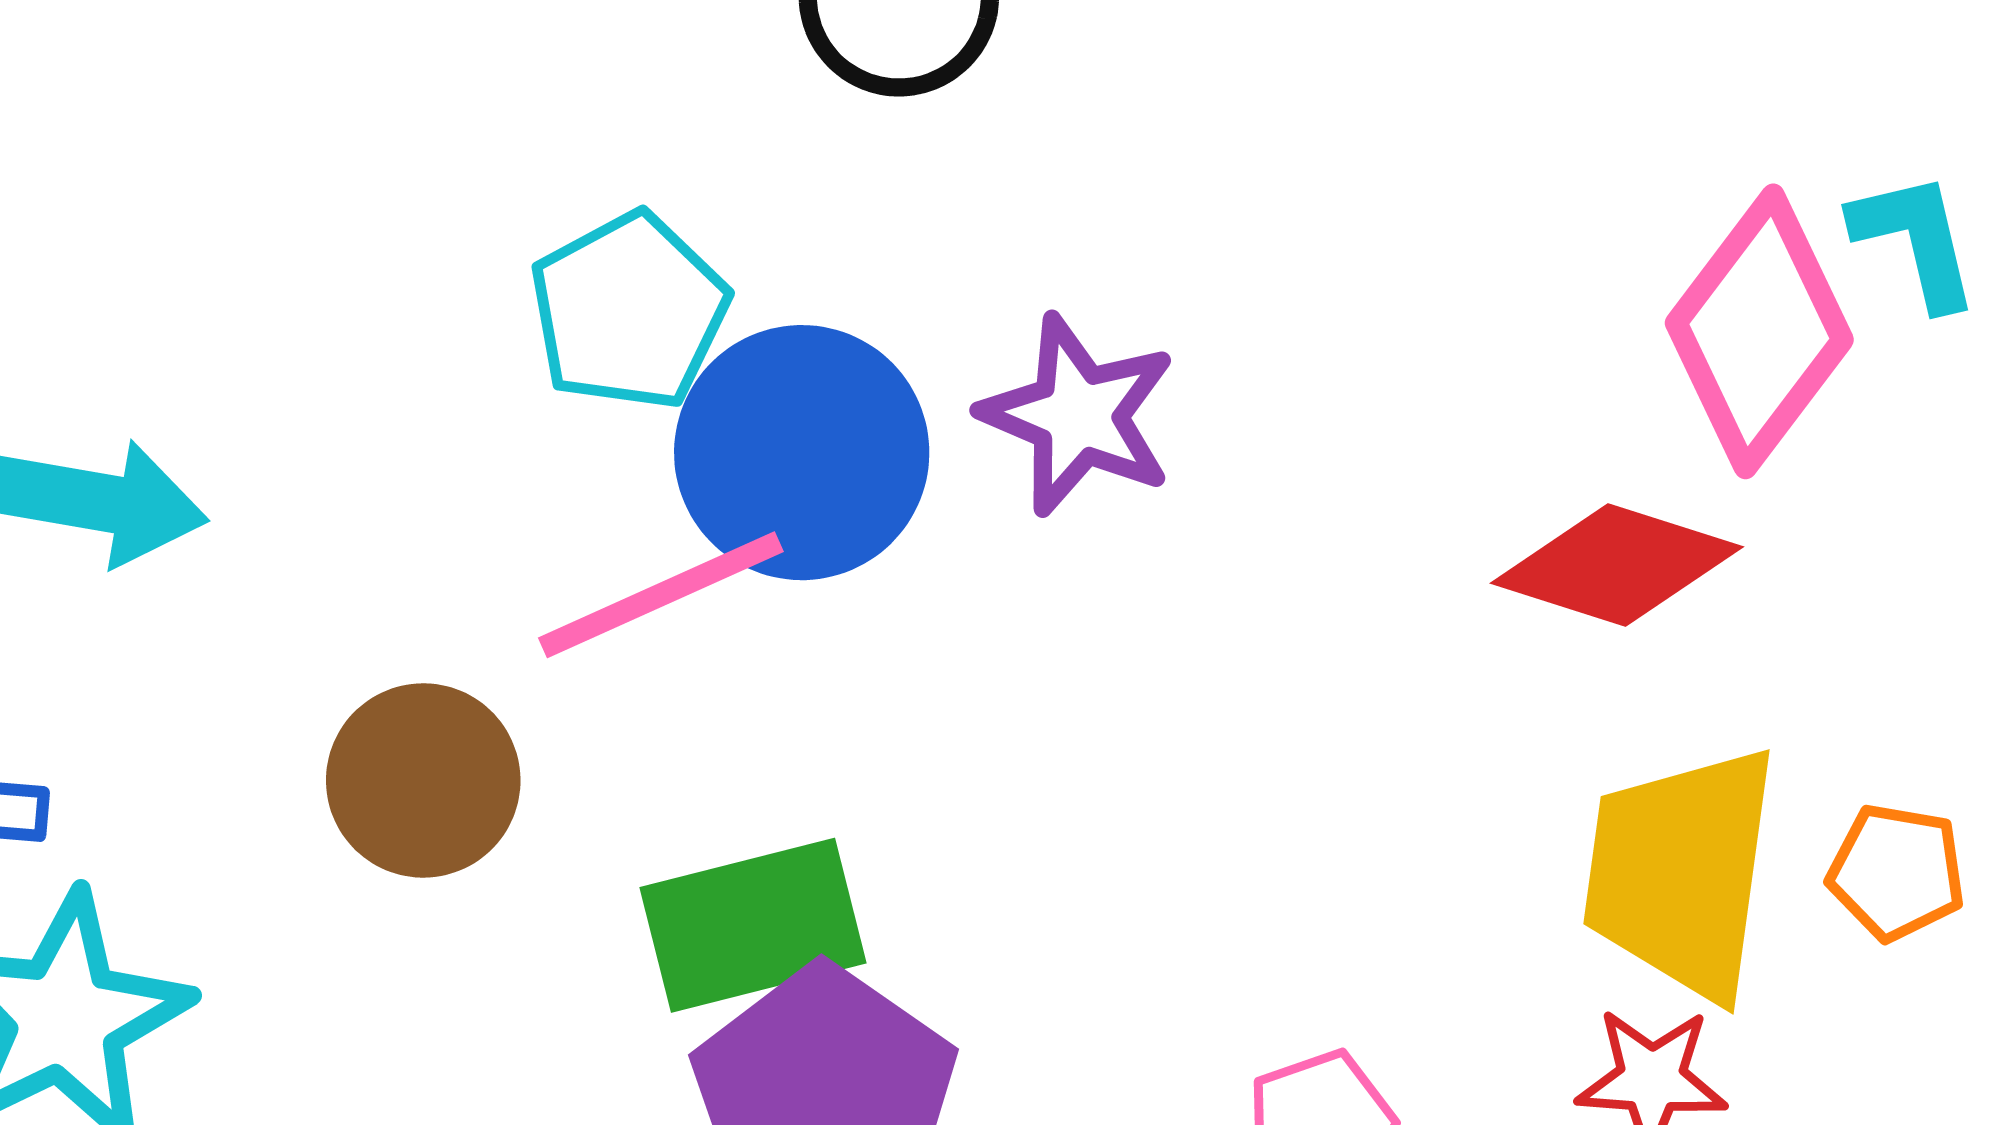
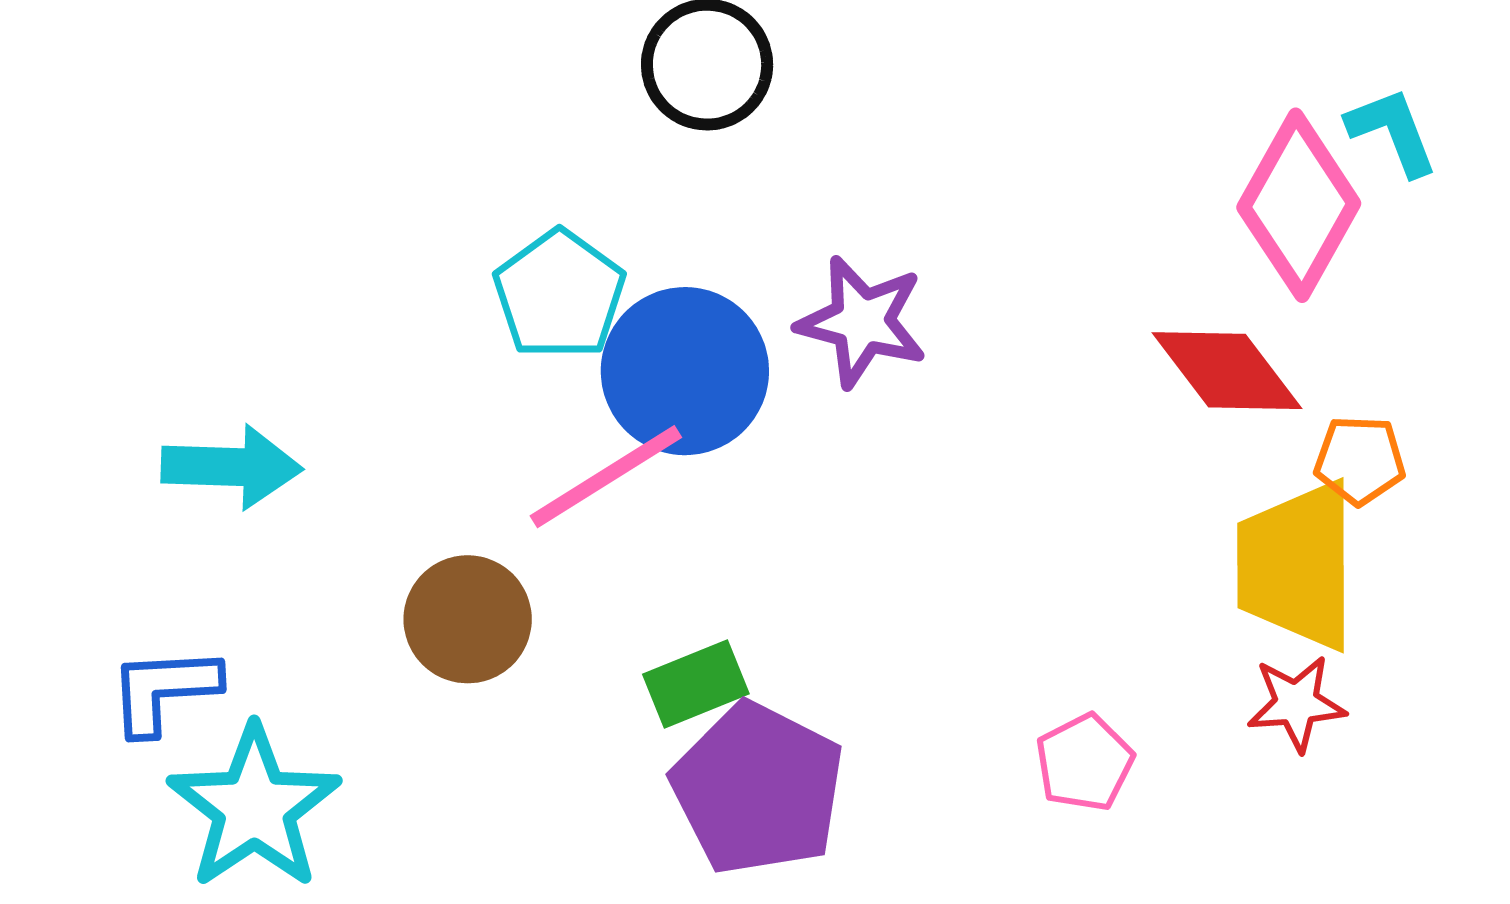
red diamond: (1617, 565) -> (1227, 371), turned 43
orange pentagon: (1897, 872) -> (1360, 460), moved
green rectangle: (753, 925) -> (696, 684), size x0.7

